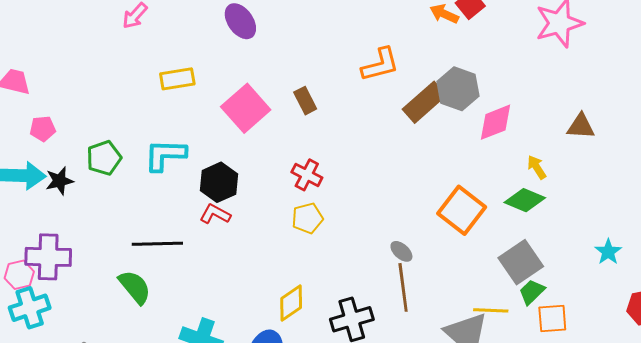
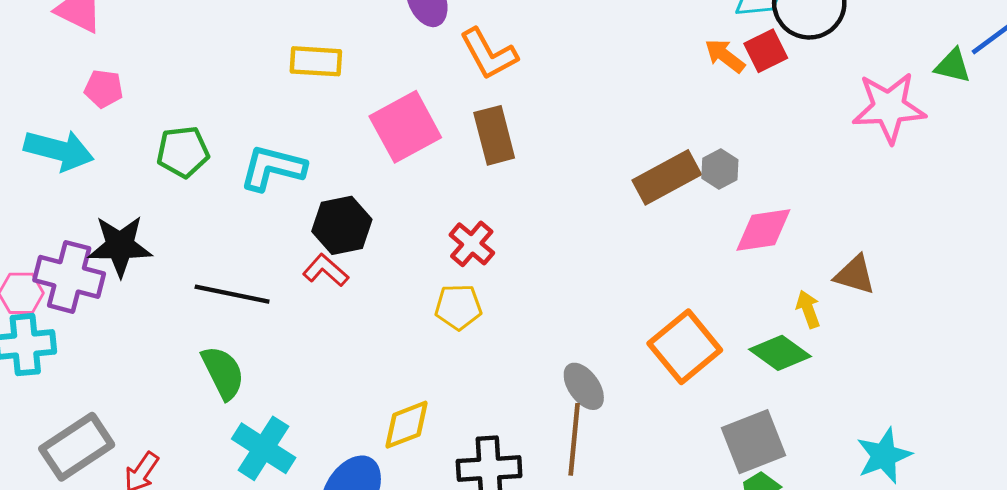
orange L-shape: (380, 65) -> (489, 54), moved, turned 63
gray hexagon: (458, 89) -> (720, 169), size x0.6
brown rectangle: (305, 101) -> (494, 135), size x1.4
brown triangle: (581, 126) -> (855, 275), moved
black star: (59, 181) -> (120, 246), moved, size x1.5
gray ellipse: (401, 251) -> (584, 386), size x1.4
cyan star: (608, 252) -> (884, 456), size x1.4
green semicircle: (135, 287) -> (223, 373), moved

